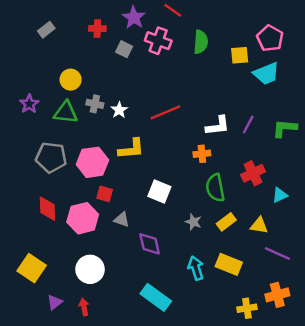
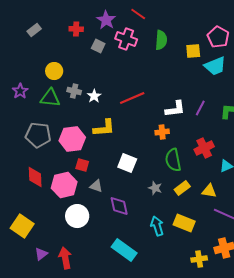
white circle: (90, 269) -> (77, 216), moved
red arrow: (84, 307) -> (65, 258), size x1.5

